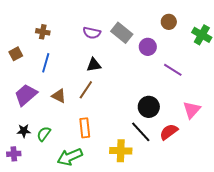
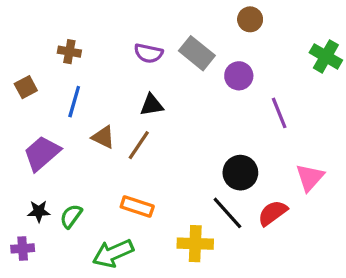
brown circle: (169, 22) -> (250, 19), moved
purple line: (173, 70) -> (279, 113), turned 36
brown triangle: (59, 96) -> (103, 137), moved
orange rectangle: (85, 128) -> (137, 207), turned -66

